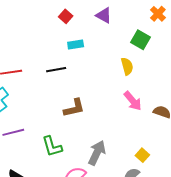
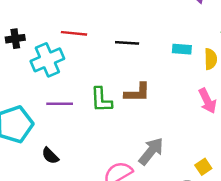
cyan rectangle: (76, 44) -> (182, 49), moved
green L-shape: (52, 146) -> (101, 100), moved

